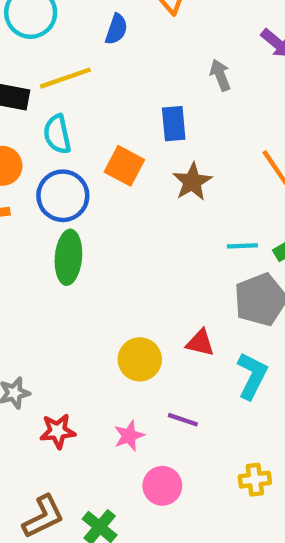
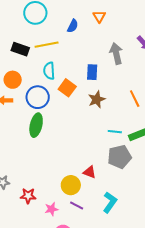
gray arrow: (220, 75) -> (116, 53), size x1.5
cyan semicircle: (57, 134) -> (49, 71), moved
yellow circle: (140, 359) -> (71, 185), moved
cyan L-shape: (252, 376) -> (110, 202), moved
red star: (58, 431) -> (28, 196), moved

